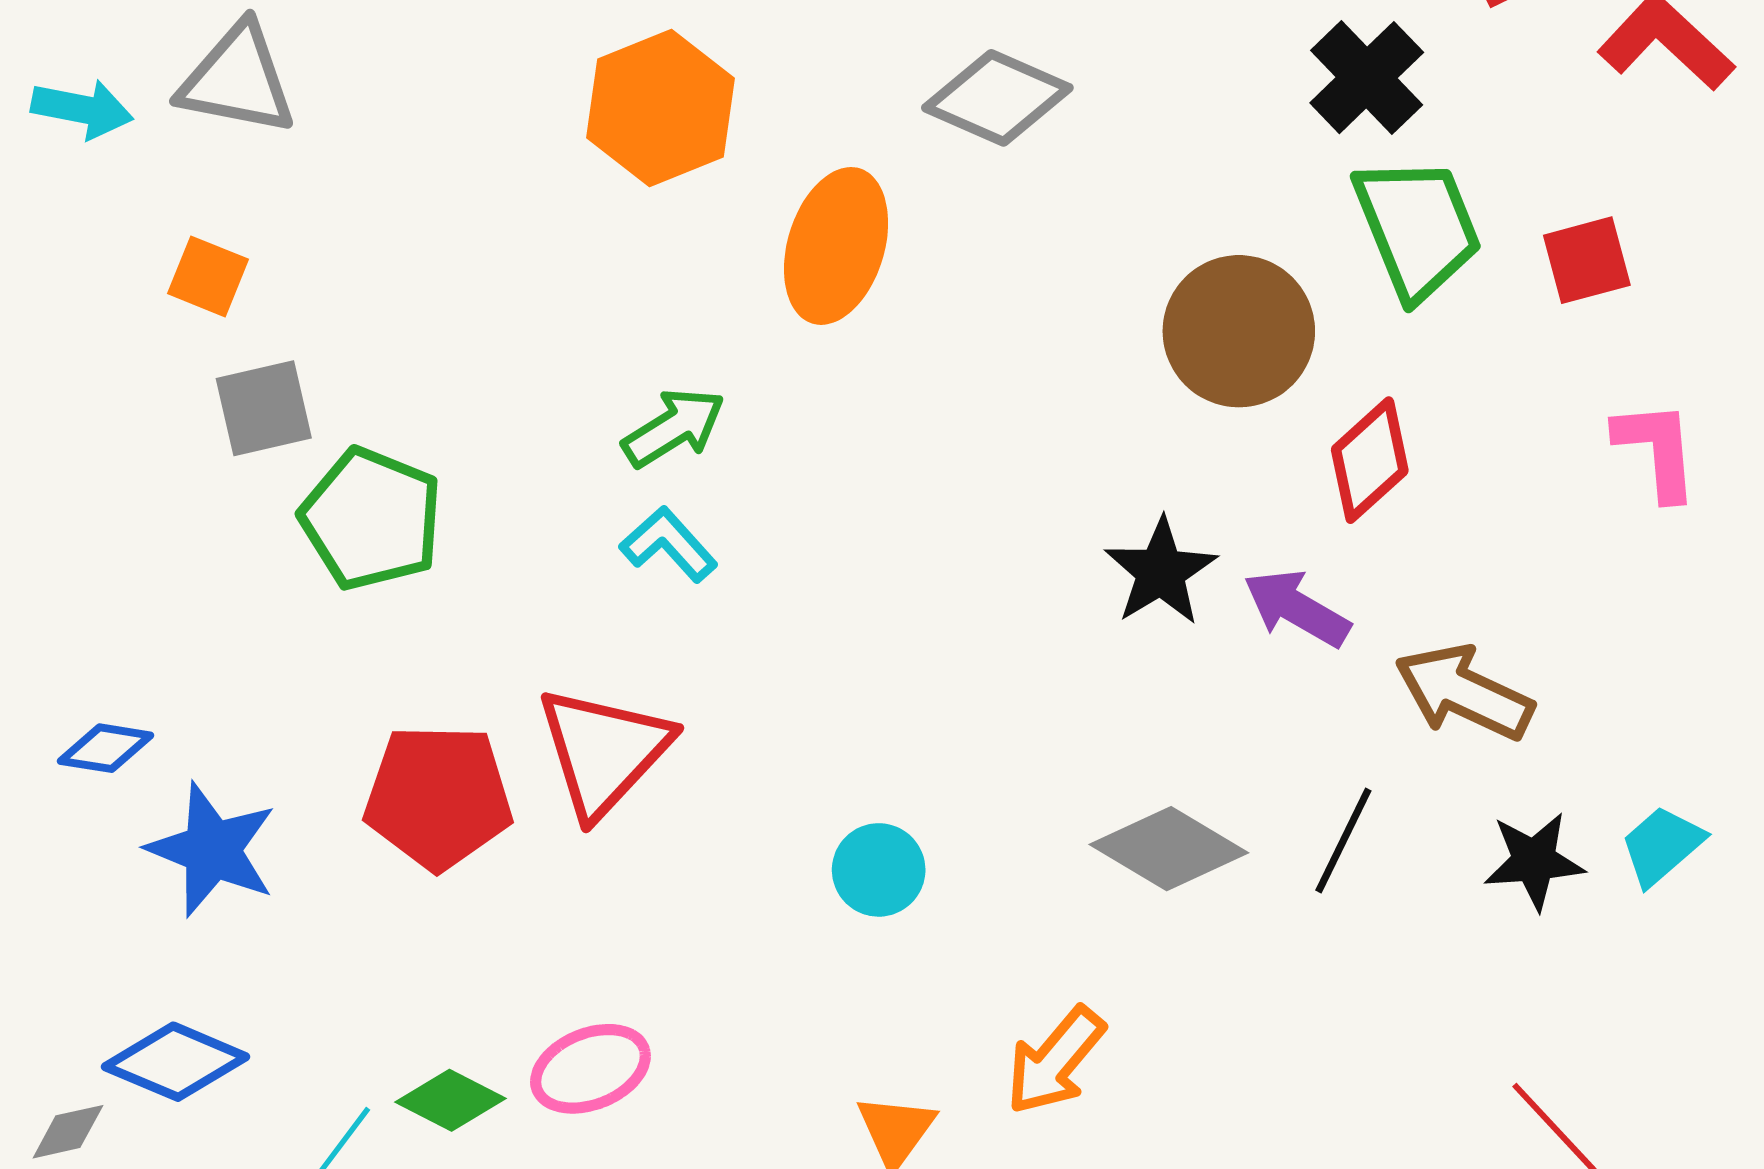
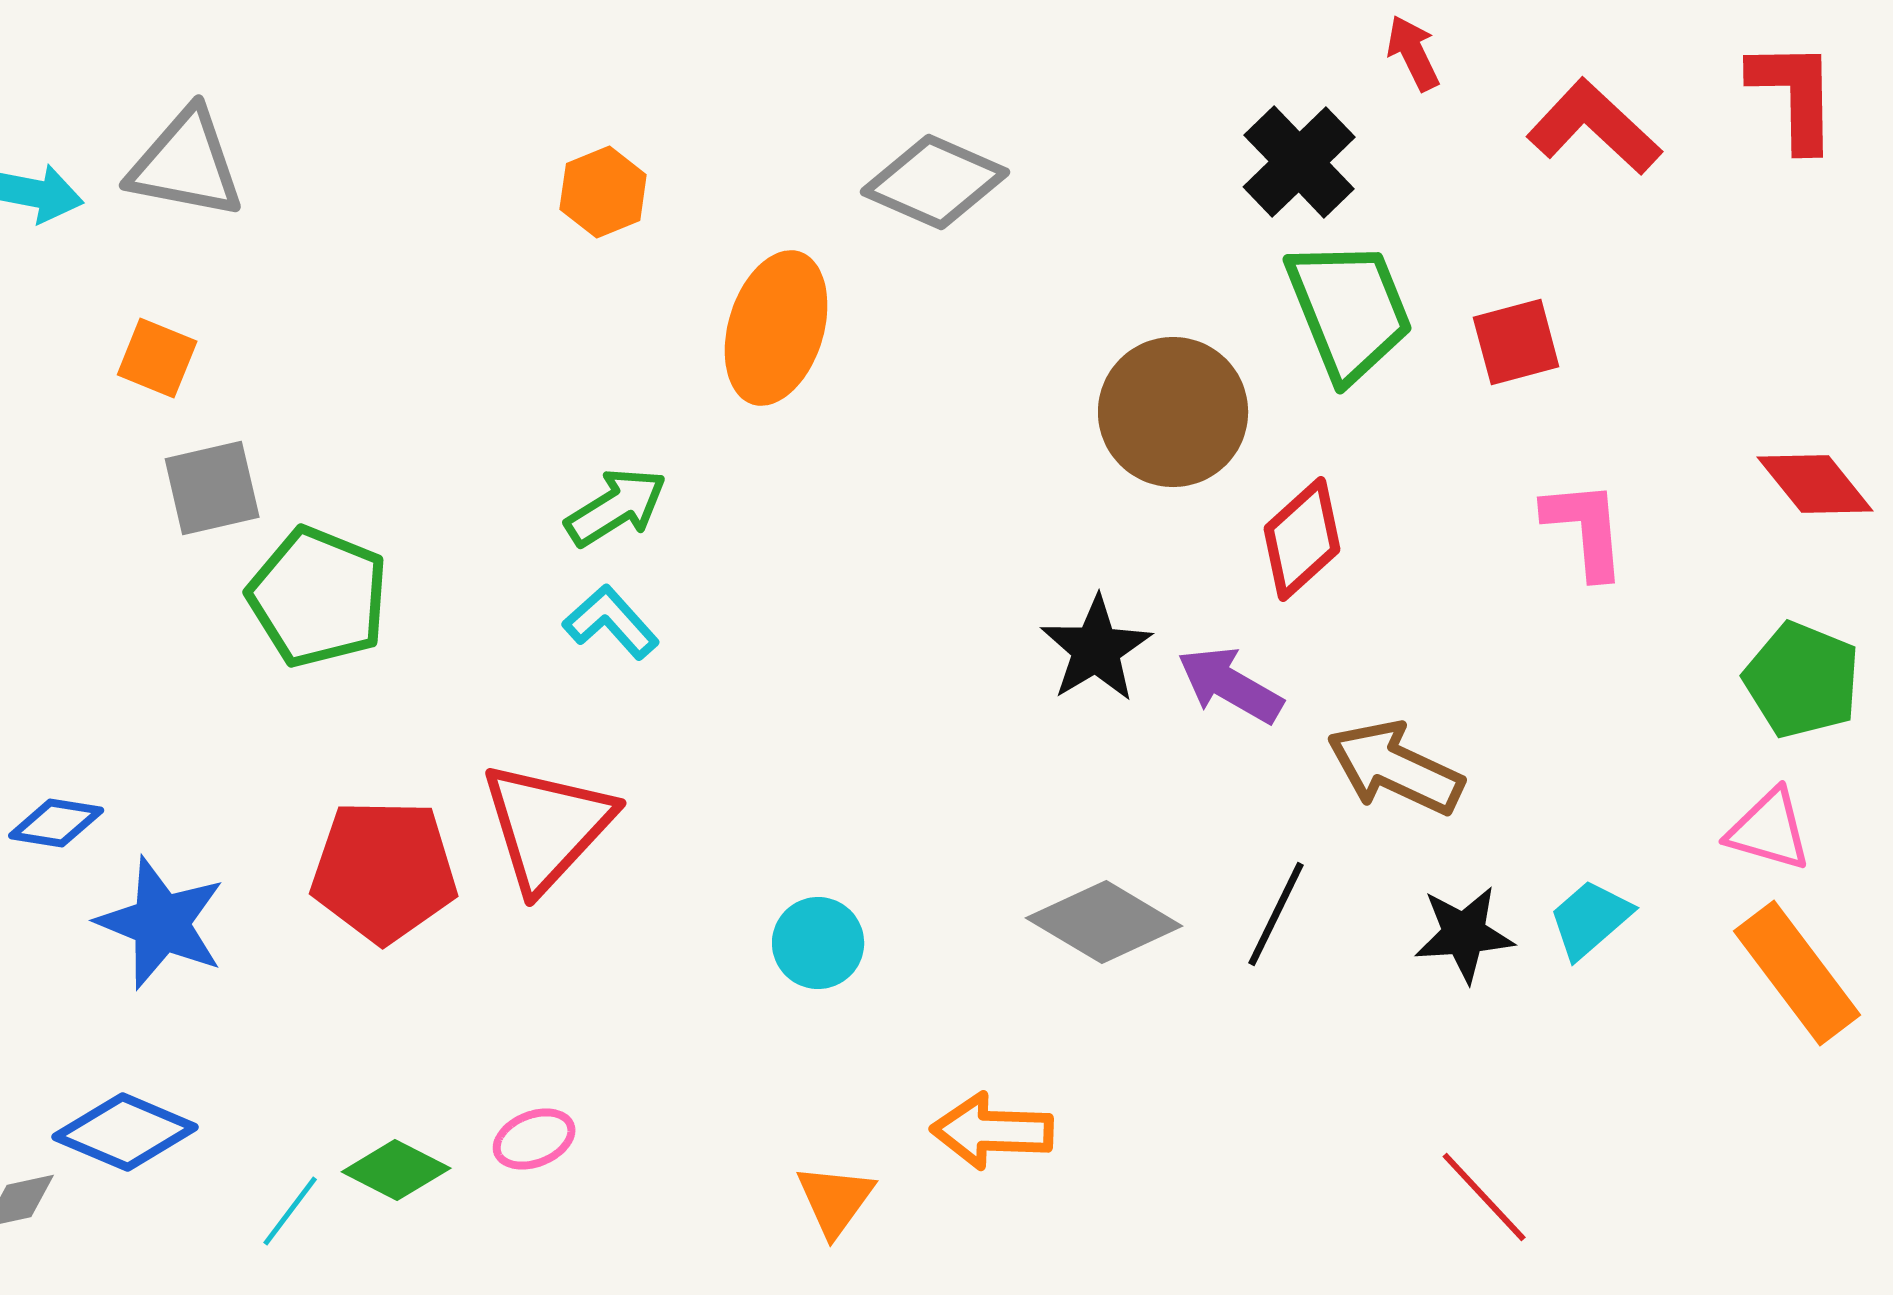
orange hexagon: (661, 108) -> (603, 192), size x0.6
orange arrow: (1055, 1061) -> (992, 1131), turned 52
pink ellipse: (590, 1069) -> (534, 1139), size x0.7

